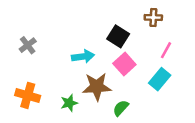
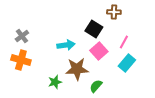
brown cross: (153, 18) -> (114, 12), moved
pink line: (166, 50) -> (124, 42), moved
orange cross: (28, 95) -> (21, 60), moved

